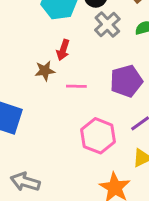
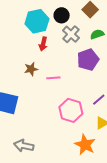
red arrow: (63, 50) -> (43, 44), moved
purple pentagon: (126, 81) -> (88, 60), moved

